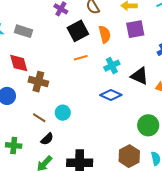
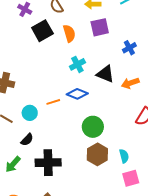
orange line: (81, 58) -> (53, 102), moved
green circle: (148, 125) -> (93, 127), moved
black semicircle: (47, 139) -> (27, 140), moved

